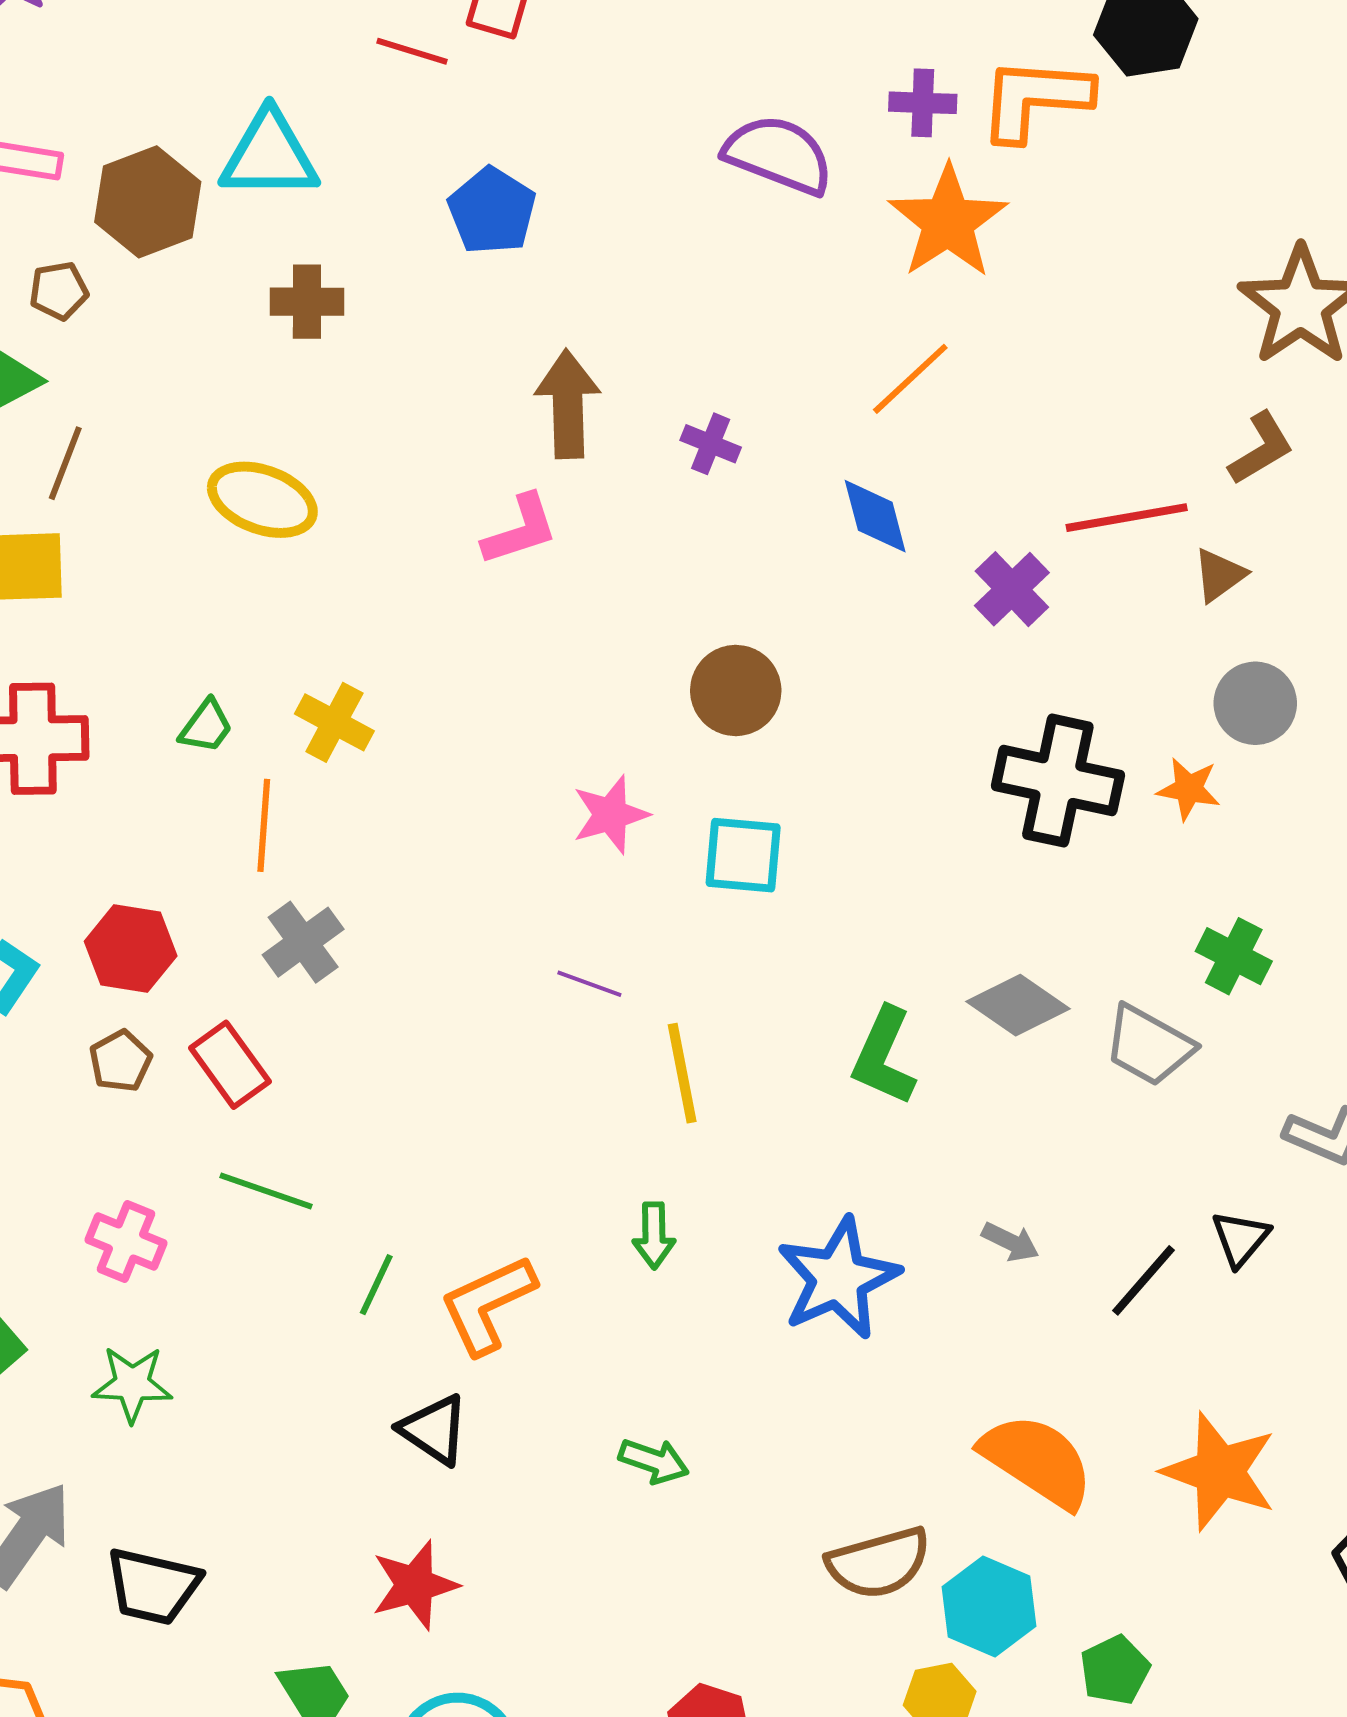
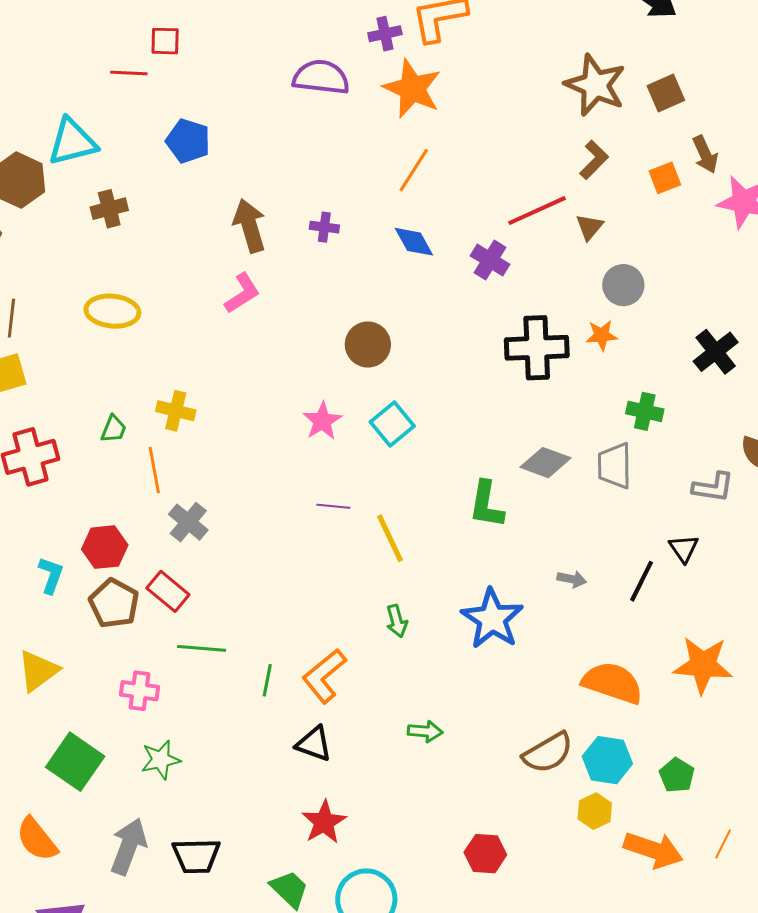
cyan square: (743, 855) -> (392, 424), turned -30
gray trapezoid: (1149, 1045) -> (615, 466), turned 75
brown pentagon: (121, 1061) -> (114, 603), size x1.6

